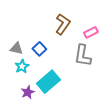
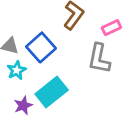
blue square: (39, 49) -> (41, 47), size x1.5

